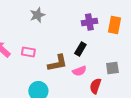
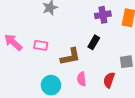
pink semicircle: (79, 71) -> (82, 79), moved, turned 104

